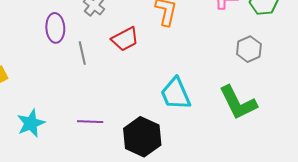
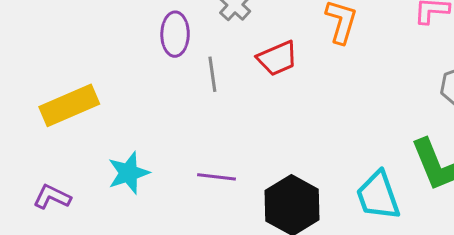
cyan trapezoid: (176, 94) -> (378, 196), moved

